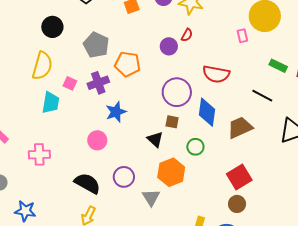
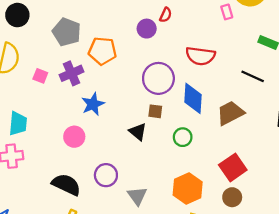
cyan trapezoid: (51, 103) -> (18, 124), moved
orange hexagon: (171, 172) -> (188, 189), moved

